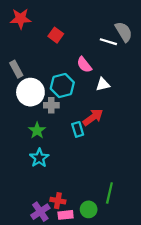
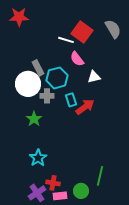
red square: (56, 35) -> (82, 32), moved, size x1.5
white line: (108, 42) -> (66, 40), moved
gray rectangle: (16, 69) -> (38, 68), moved
cyan rectangle: (78, 129) -> (71, 100), moved
cyan star: (39, 158) -> (38, 158), moved

